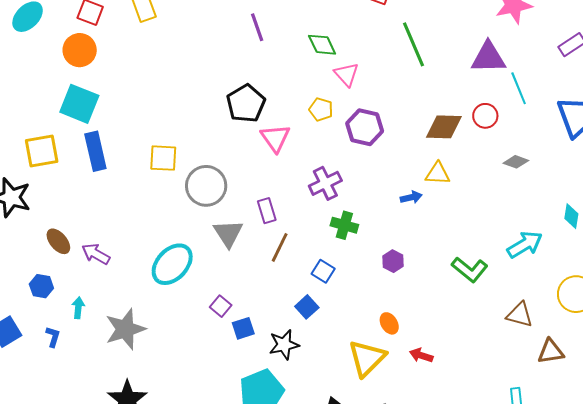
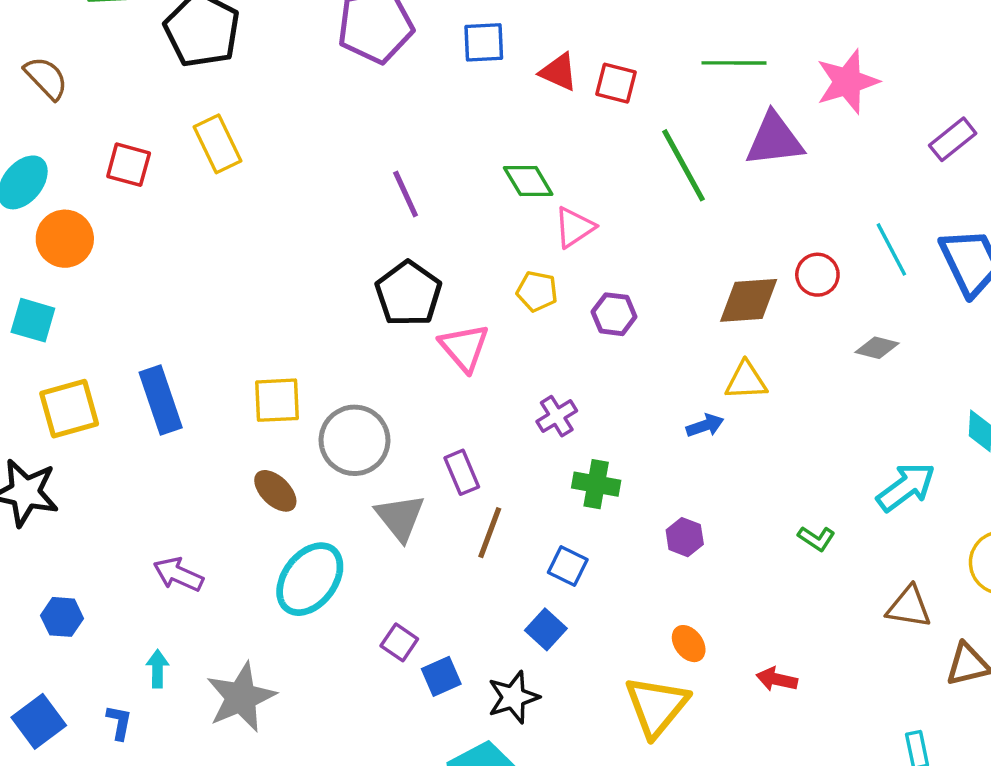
purple line: (257, 27) -> (406, 194), moved
orange circle: (80, 50) -> (65, 239), moved
purple triangle: (488, 57) -> (774, 140), moved
pink triangle: (346, 74) -> (574, 227), turned 44
cyan line: (519, 88) -> (891, 249), moved
cyan square: (79, 104) -> (33, 320), moved, size x0.7
purple hexagon: (365, 127) -> (614, 314), size x0.7
purple cross: (325, 183) -> (557, 416), size x0.7
brown ellipse: (58, 241) -> (275, 491), moved
green L-shape: (470, 269) -> (816, 538), size x0.6
blue hexagon: (41, 286) -> (62, 617), moved
red arrow: (421, 355) -> (777, 679), moved

